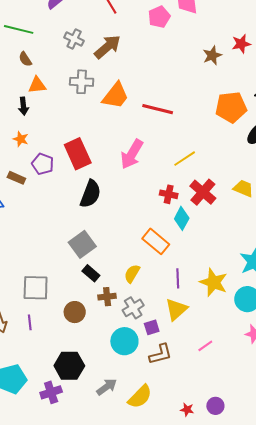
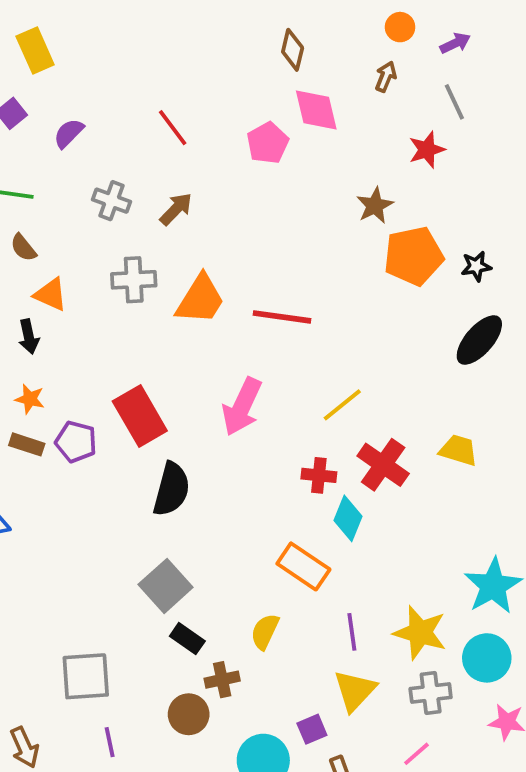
red star: (241, 44) -> (427, 150), moved
brown arrow: (108, 47) -> (176, 209), size x0.7
orange triangle: (37, 85) -> (51, 294), turned 36
orange pentagon: (231, 107) -> (413, 256), moved
brown rectangle: (16, 178) -> (27, 444), moved
gray cross: (133, 308) -> (431, 693), moved, turned 30
brown circle: (75, 312) -> (189, 714), moved
purple line: (30, 322) -> (110, 742), moved

